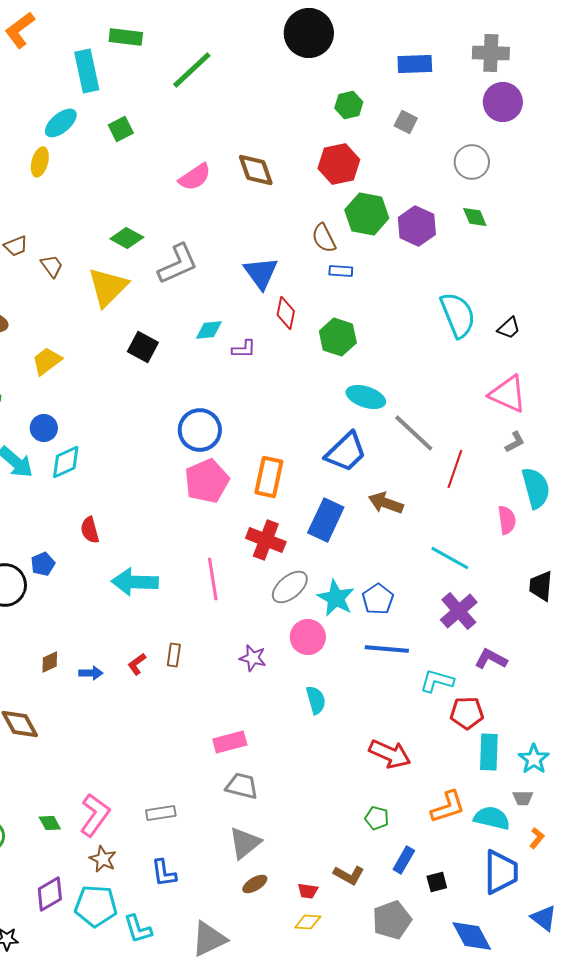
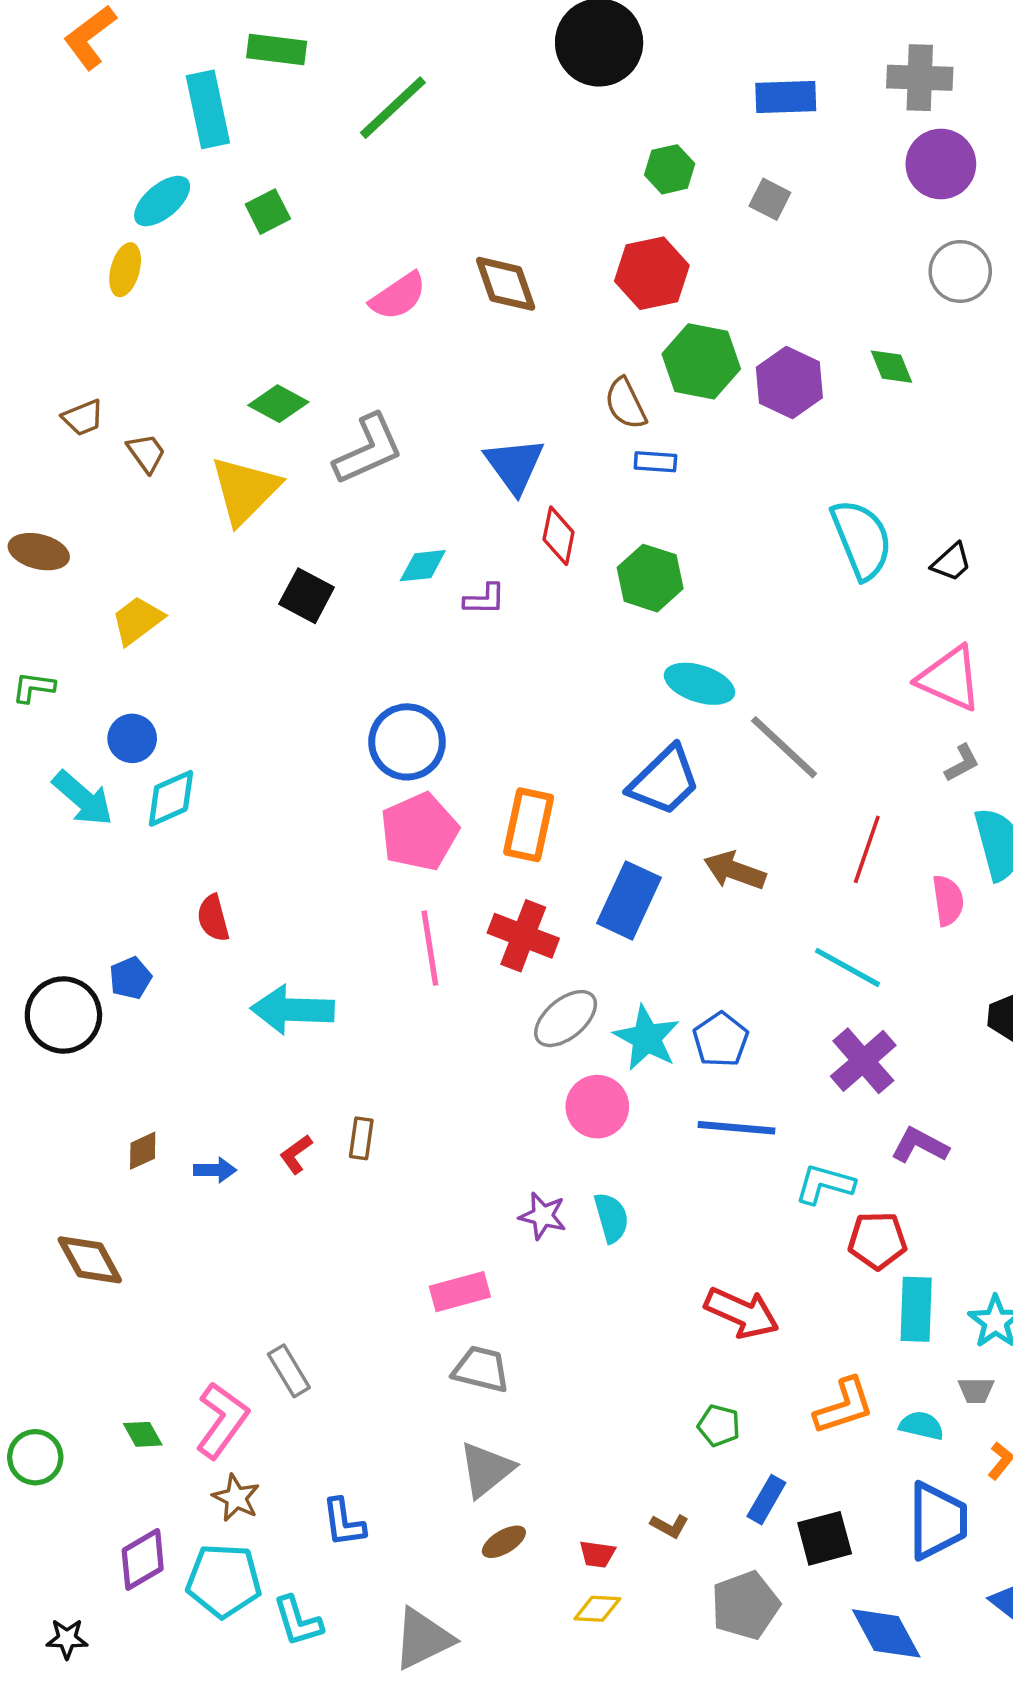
gray circle: (472, 162) -> (960, 271), moved
red line: (455, 469) -> (867, 849), moved
pink line: (213, 579) -> (430, 948), moved
purple star: (253, 658) -> (543, 1216), moved
gray rectangle: (161, 813) -> (289, 1371), moved, turned 68
cyan semicircle: (492, 818) -> (921, 1426), size x0.7
brown L-shape: (349, 875) -> (670, 1526), size x0.7
black square: (437, 882) -> (825, 1538), size x1.5

